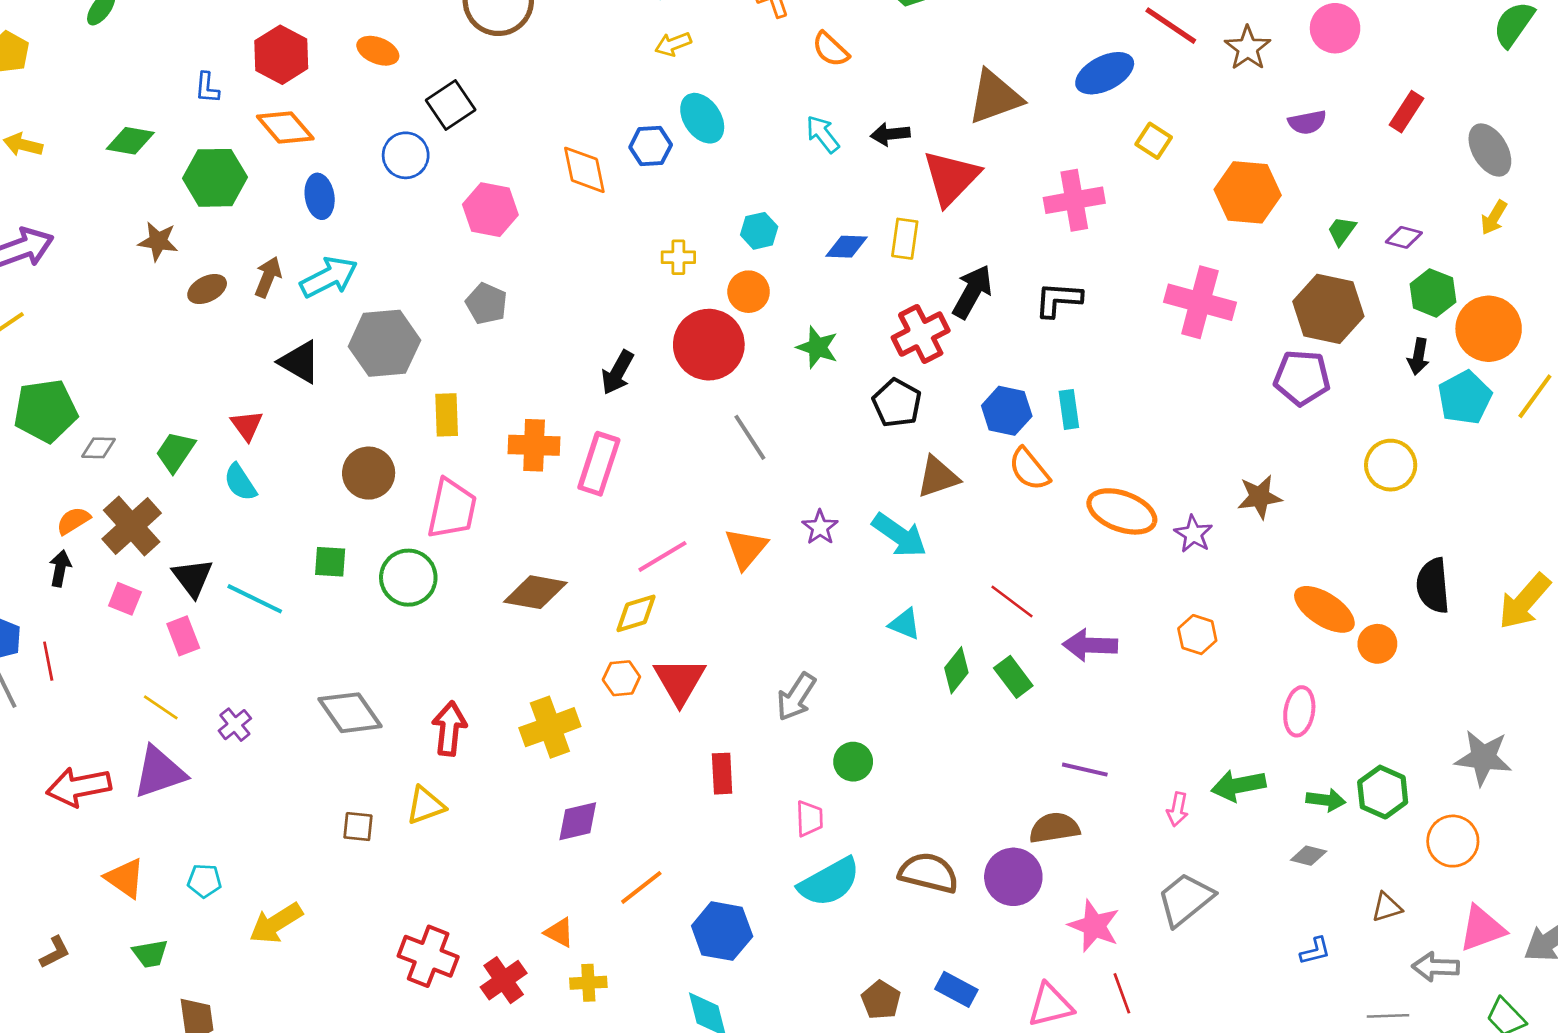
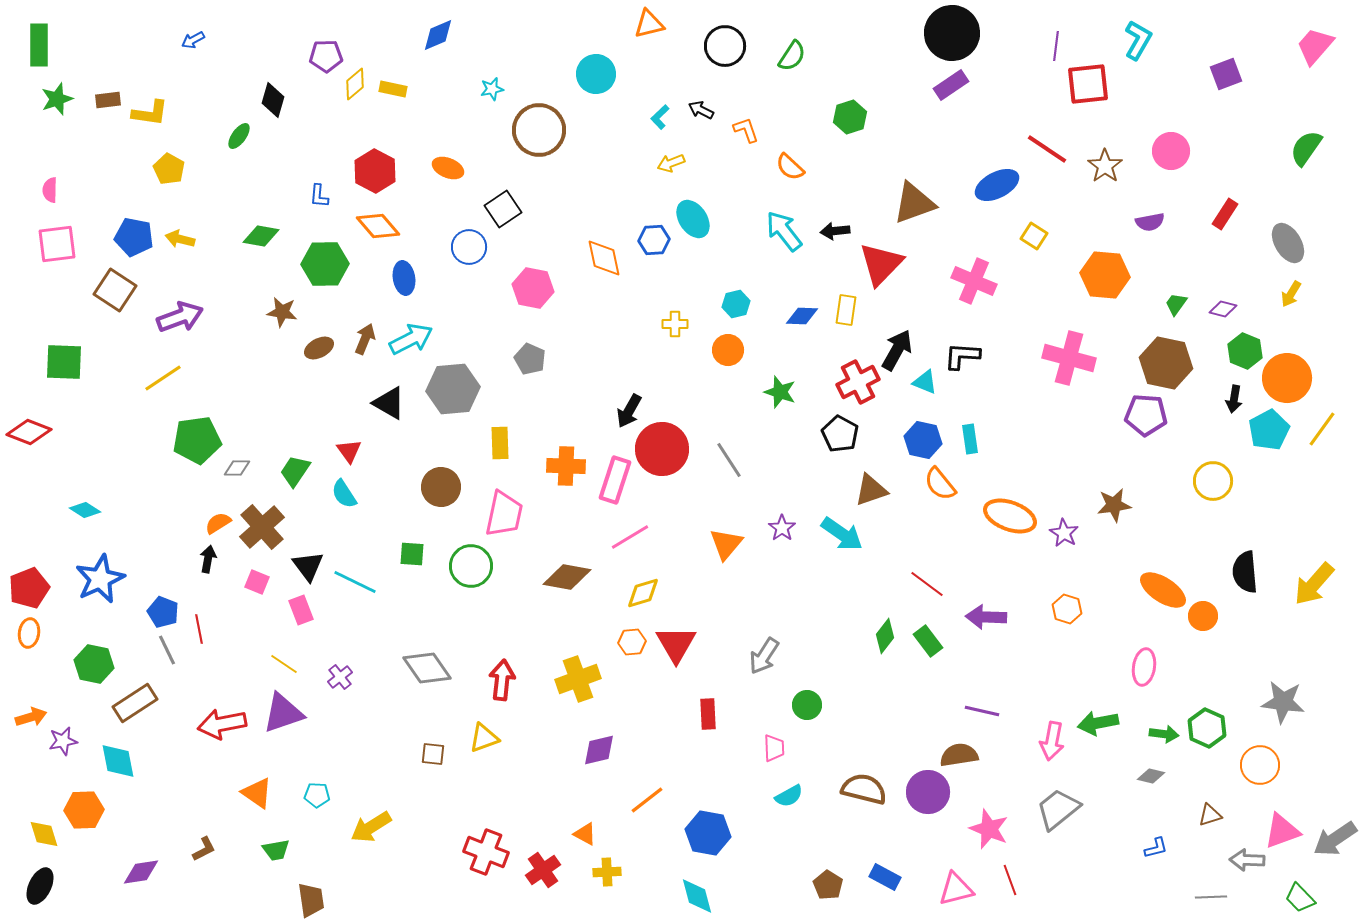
cyan arrow: (823, 134) -> (784, 231), size x1.4
pink cross: (1074, 200) -> (974, 281), turned 33
red circle: (709, 345) -> (662, 449), moved
pink line: (662, 556) -> (630, 537), moved
cyan triangle: (905, 624) -> (925, 382), moved
pink arrow: (1177, 809) -> (1052, 741), size x1.5
cyan semicircle: (829, 882) -> (789, 796), size x0.6

